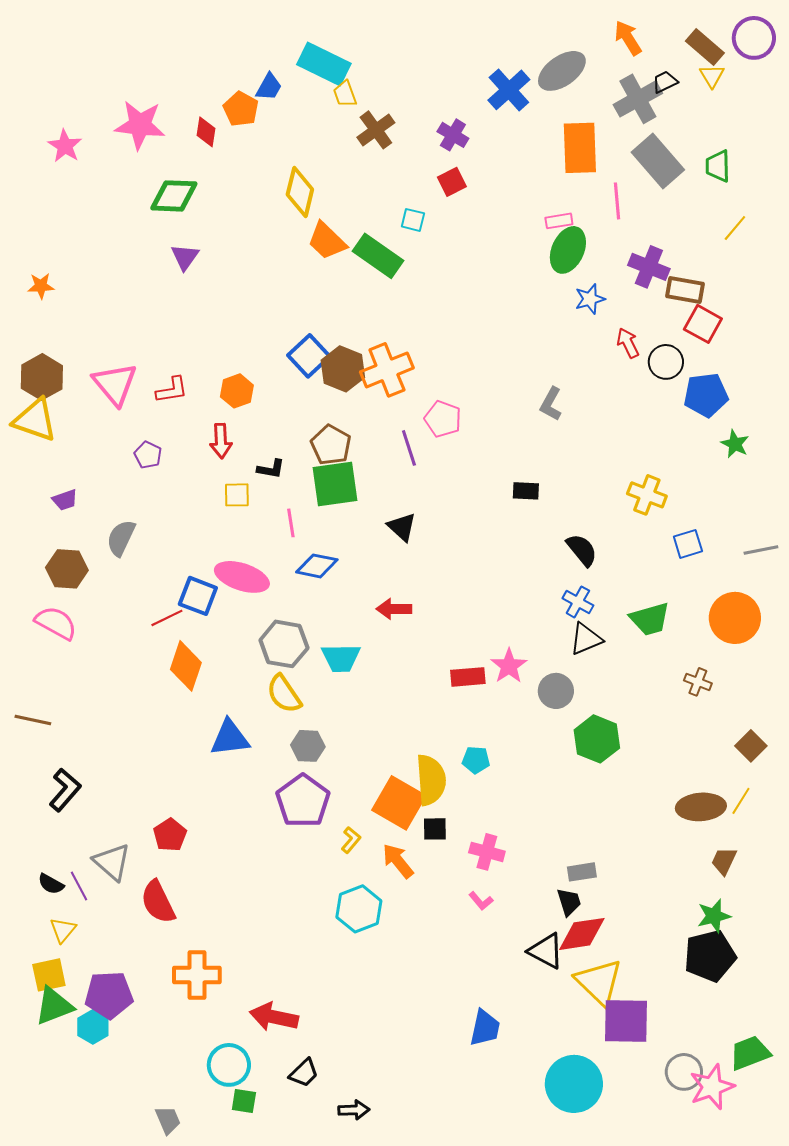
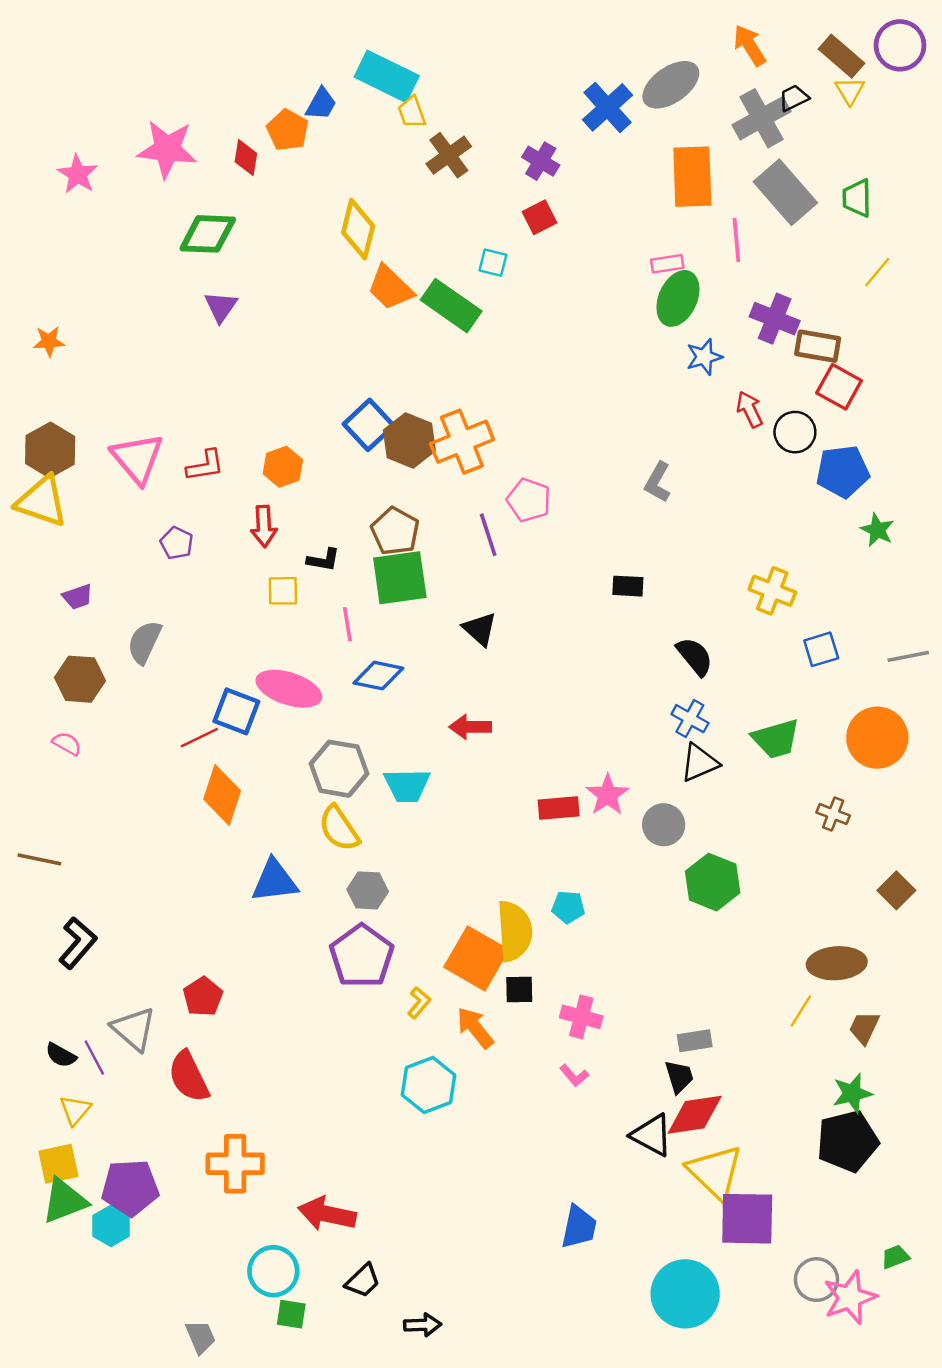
pink semicircle: (56, 623) -> (67, 744), size x0.6
yellow line: (741, 801) -> (801, 1011), moved
green trapezoid: (750, 1053) -> (895, 1257), size x0.6

